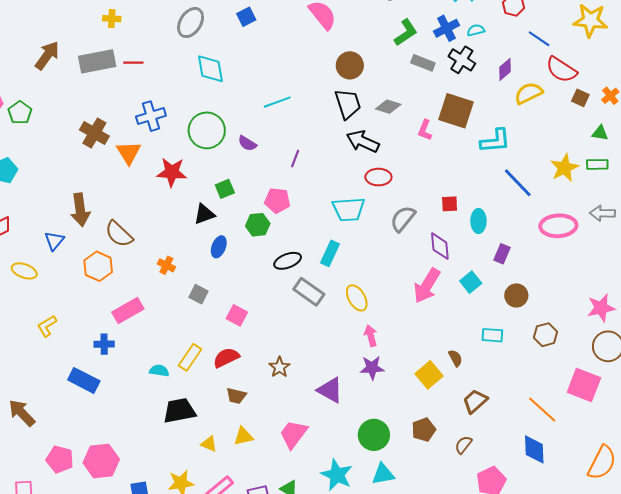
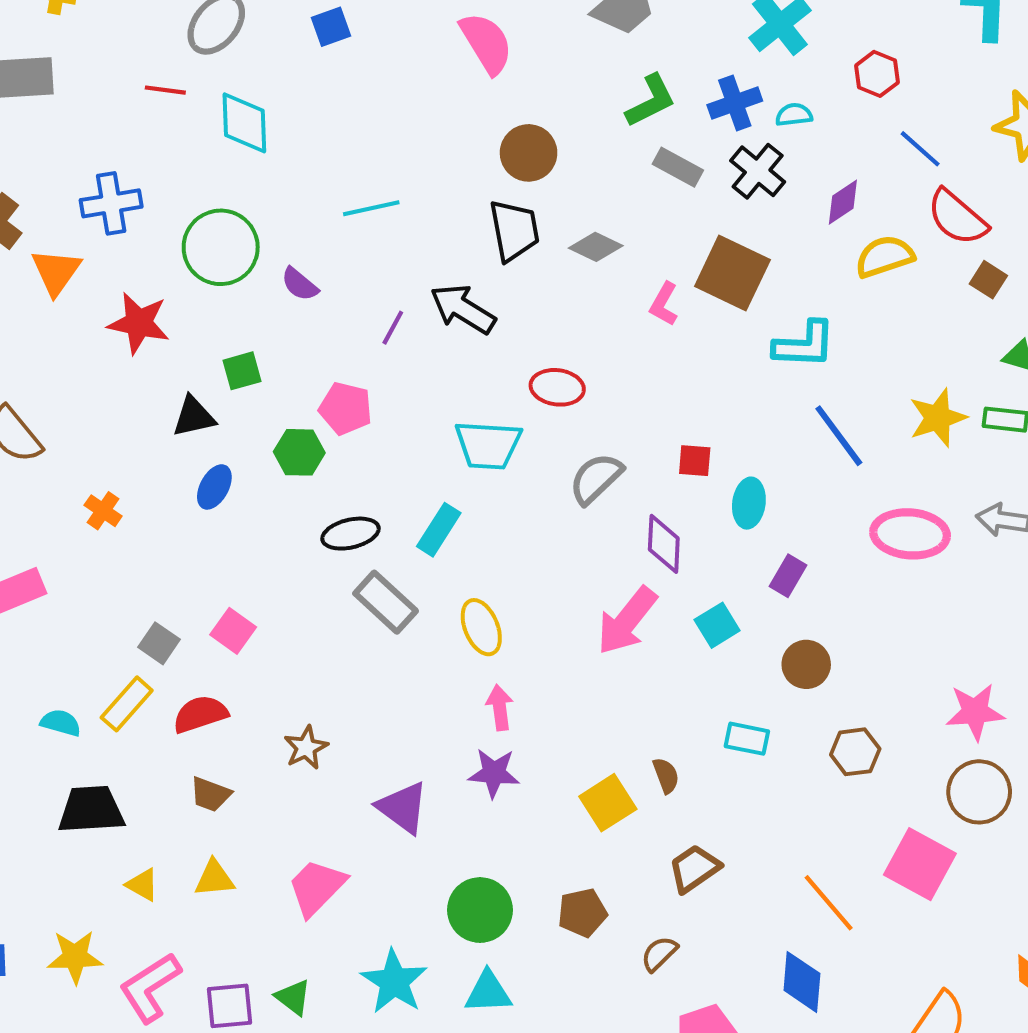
red line: (133, 63) -> (165, 90), moved
black arrow: (363, 141) -> (463, 309), moved
gray square: (199, 294) -> (159, 643), moved

